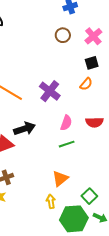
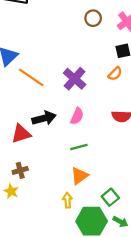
pink semicircle: (66, 123) -> (77, 116), moved
green line: (67, 144) -> (79, 147), moved

